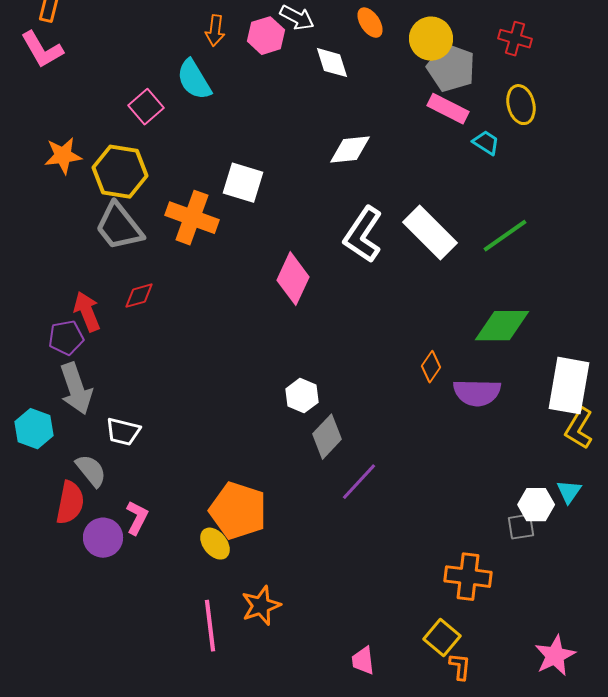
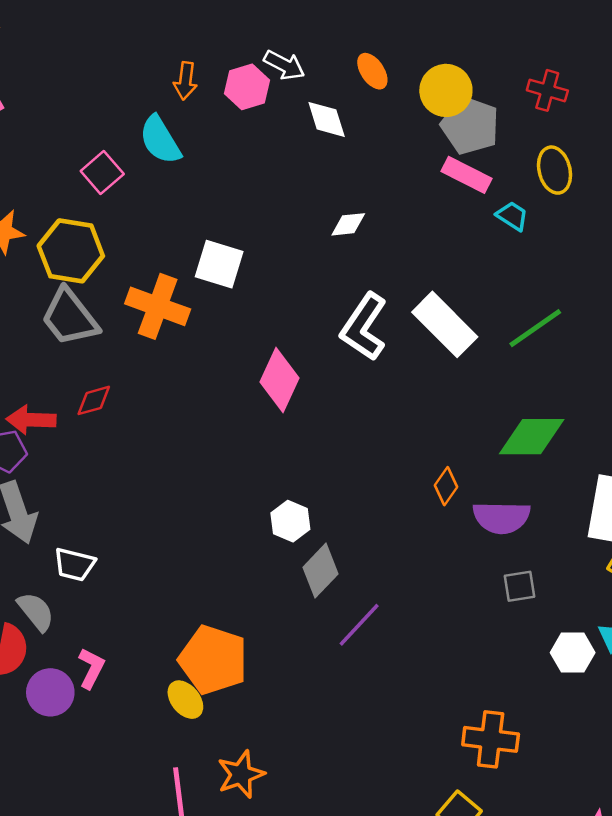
white diamond: (350, 150) -> (348, 224), size x0.7
red arrow: (87, 312) -> (31, 420), turned -66
gray square: (521, 527) -> (520, 586), moved

